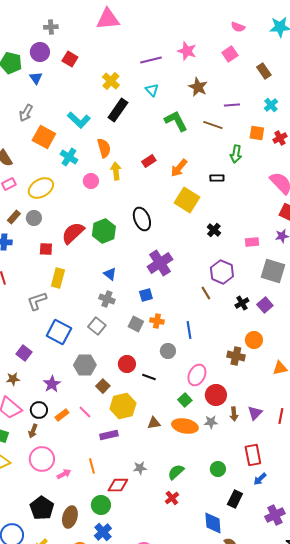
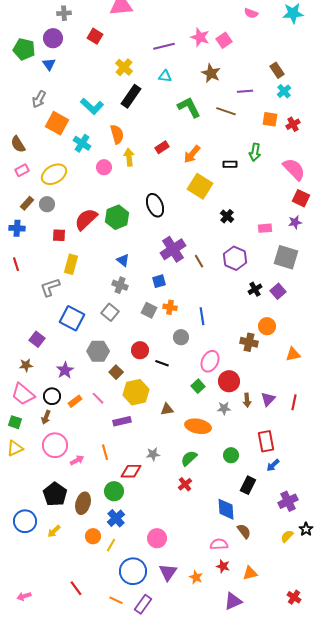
pink square: (230, 54) -> (224, 40), moved
red square: (70, 59) -> (95, 36), moved
brown rectangle: (264, 71) -> (277, 70), moved
cyan triangle: (152, 90) -> (165, 76), turned -40
green arrow: (236, 154) -> (255, 152), moved
brown line: (206, 293) -> (199, 261), moved
orange ellipse: (185, 426) -> (198, 426), moved

